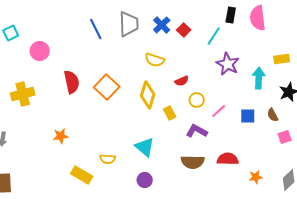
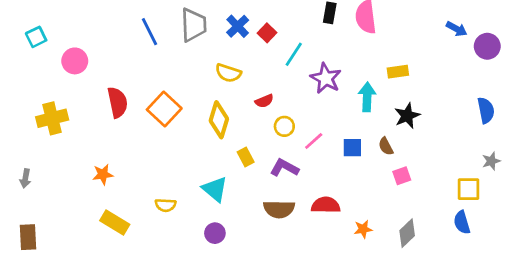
cyan line: (214, 36) -> (294, 54), moved
yellow rectangle: (170, 113) -> (246, 157), moved
yellow rectangle: (82, 175) -> (115, 222), moved

